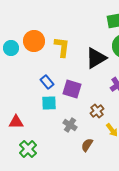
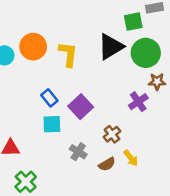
black triangle: (96, 58) -> (111, 47), moved
purple square: (72, 89) -> (81, 107), turned 30
brown semicircle: (87, 145) -> (107, 164), moved, turned -152

